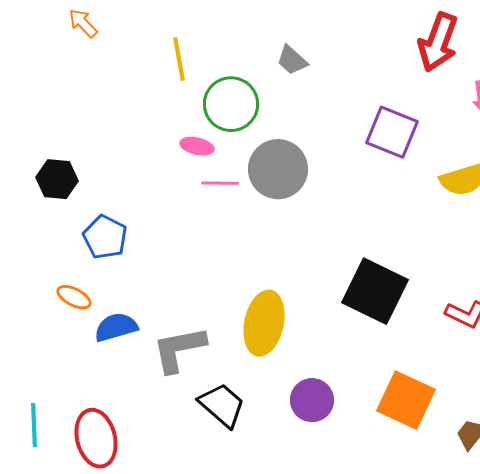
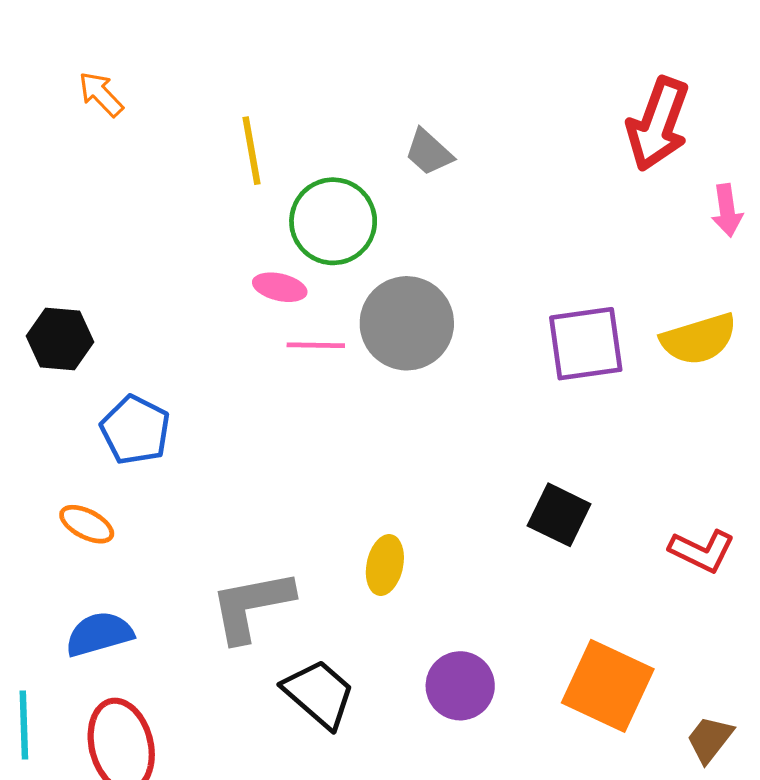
purple square: (392, 132) -> (586, 344), moved, turned -30
black square: (375, 291) -> (559, 515), size x0.6
yellow ellipse: (264, 323) -> (385, 565), size x0.6
blue semicircle: (116, 327) -> (99, 634), moved

